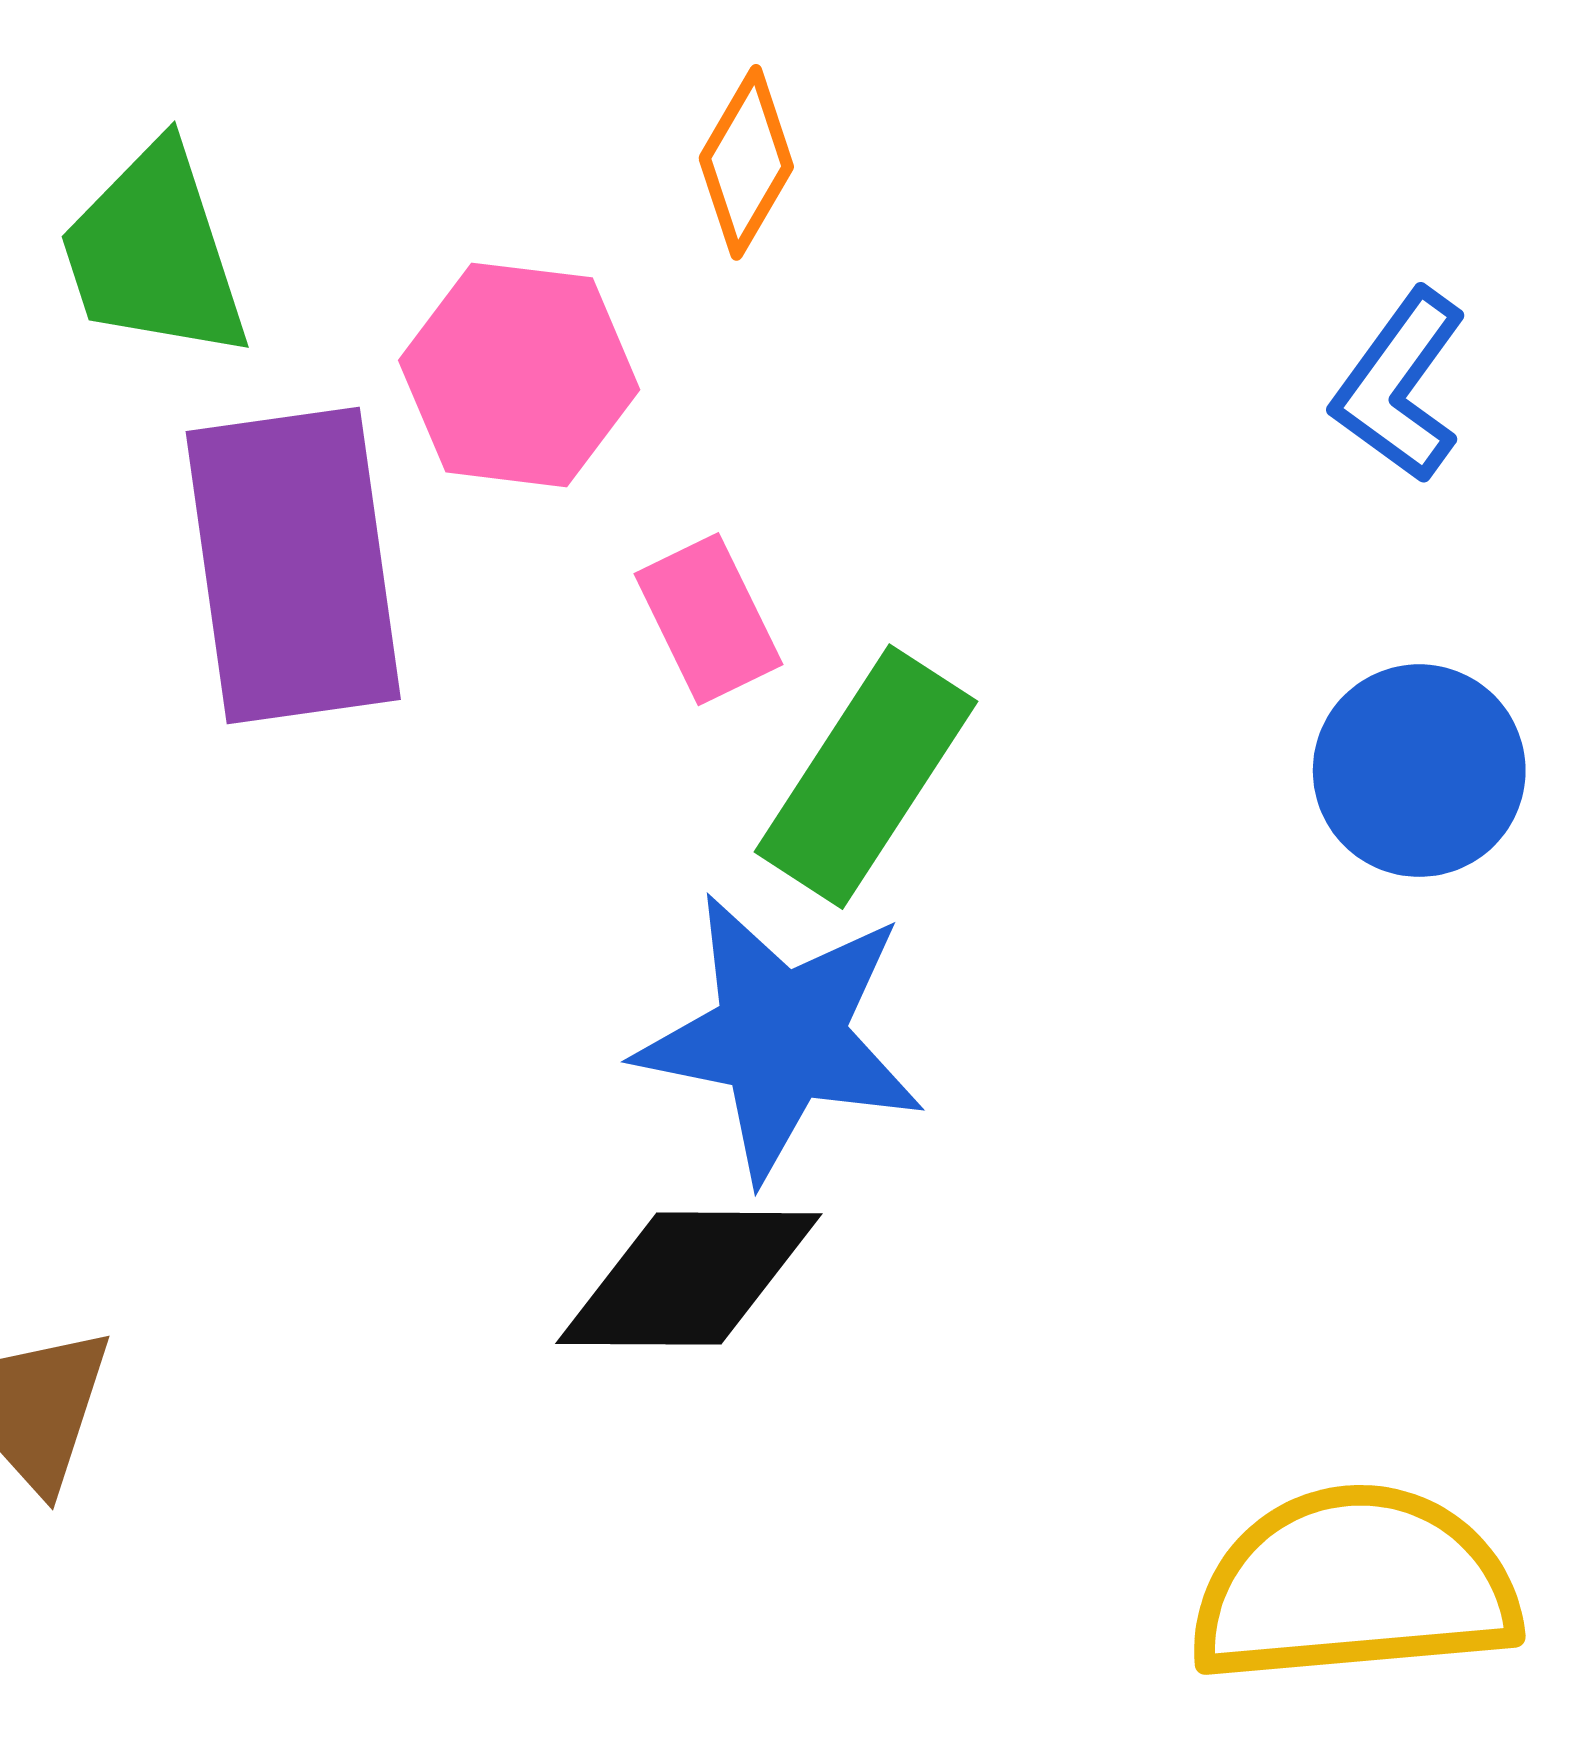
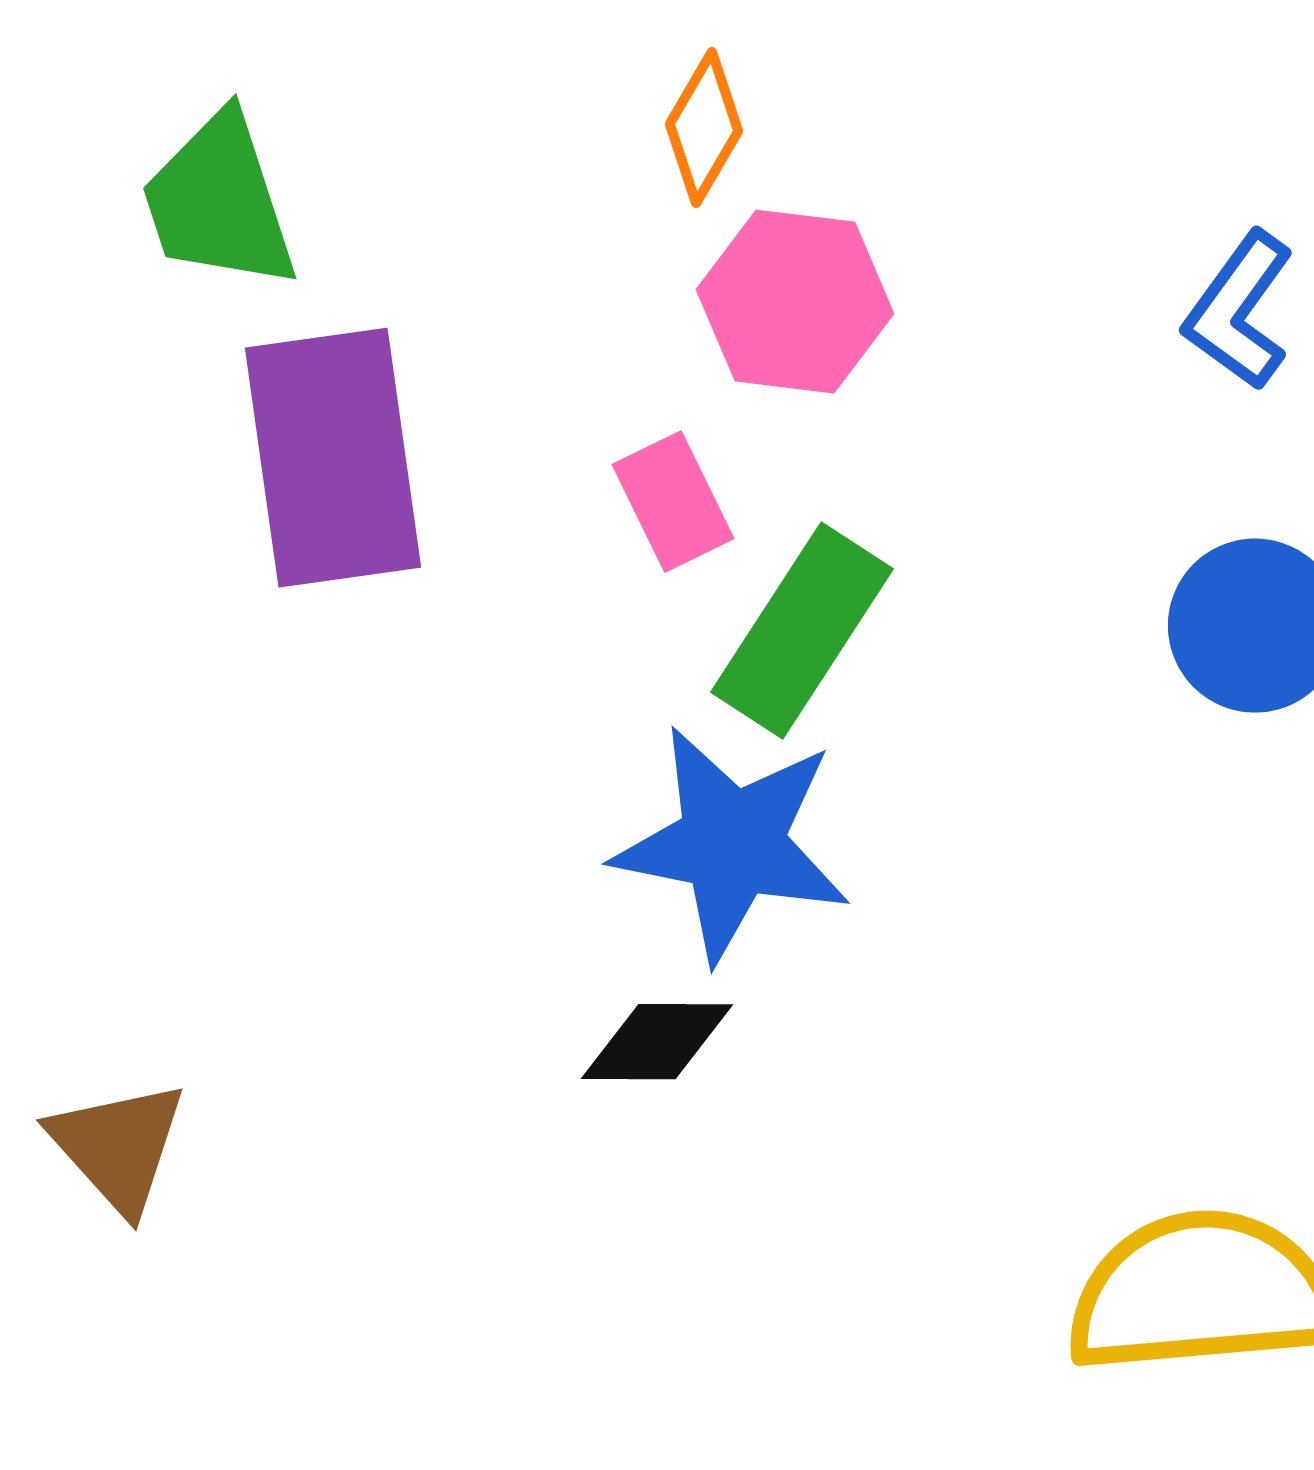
pink hexagon: (519, 375) -> (795, 302), moved
black diamond: (689, 1279) -> (657, 1042), size x0.7

